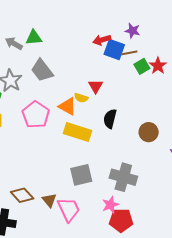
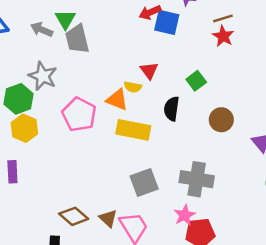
green triangle: (34, 38) -> (65, 19), turned -48
brown line: (129, 53) -> (223, 18), moved
green square: (142, 66) -> (196, 81), moved
gray trapezoid: (42, 70) -> (77, 39), moved, turned 30

